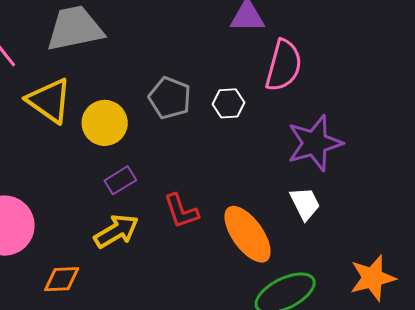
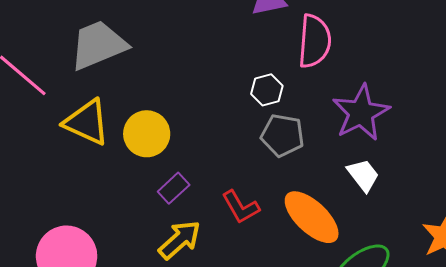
gray pentagon: (170, 98) -> (282, 135), moved

